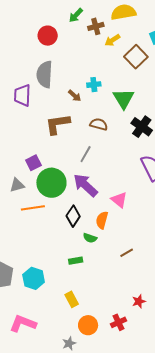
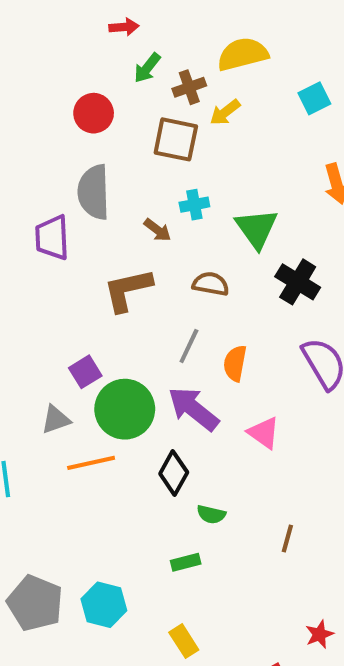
brown square: (136, 57) -> (176, 139), moved, turned -30
orange semicircle: (102, 220) -> (235, 363), moved
brown line: (127, 253) -> (287, 538), turned -40

